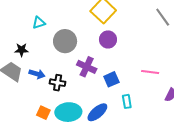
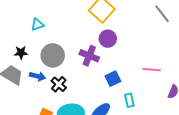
gray circle: (65, 41) -> (53, 55), moved
purple cross: (87, 67) -> (89, 56), moved
black cross: (58, 83) -> (59, 84), turned 35

